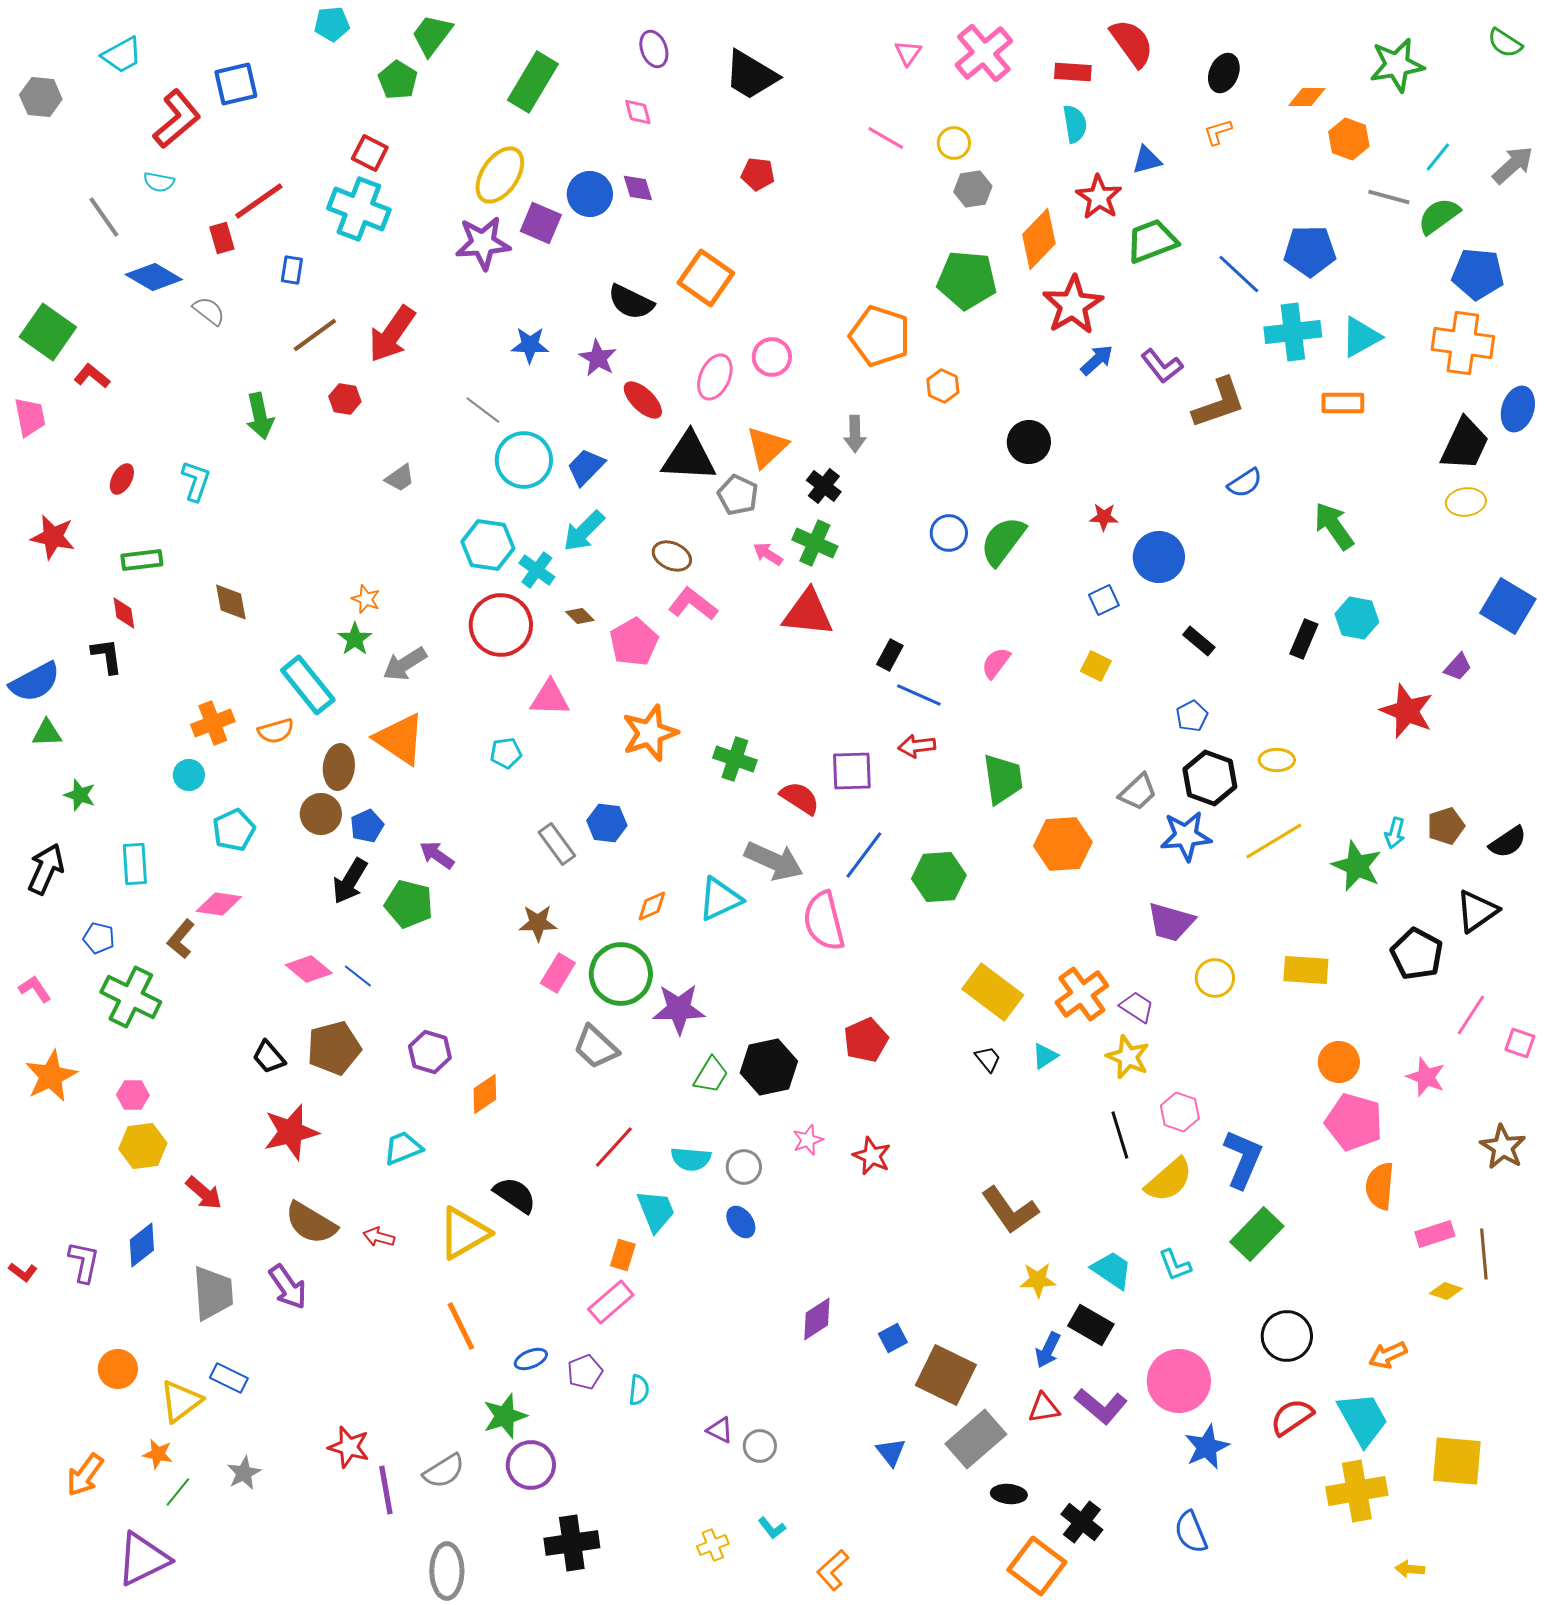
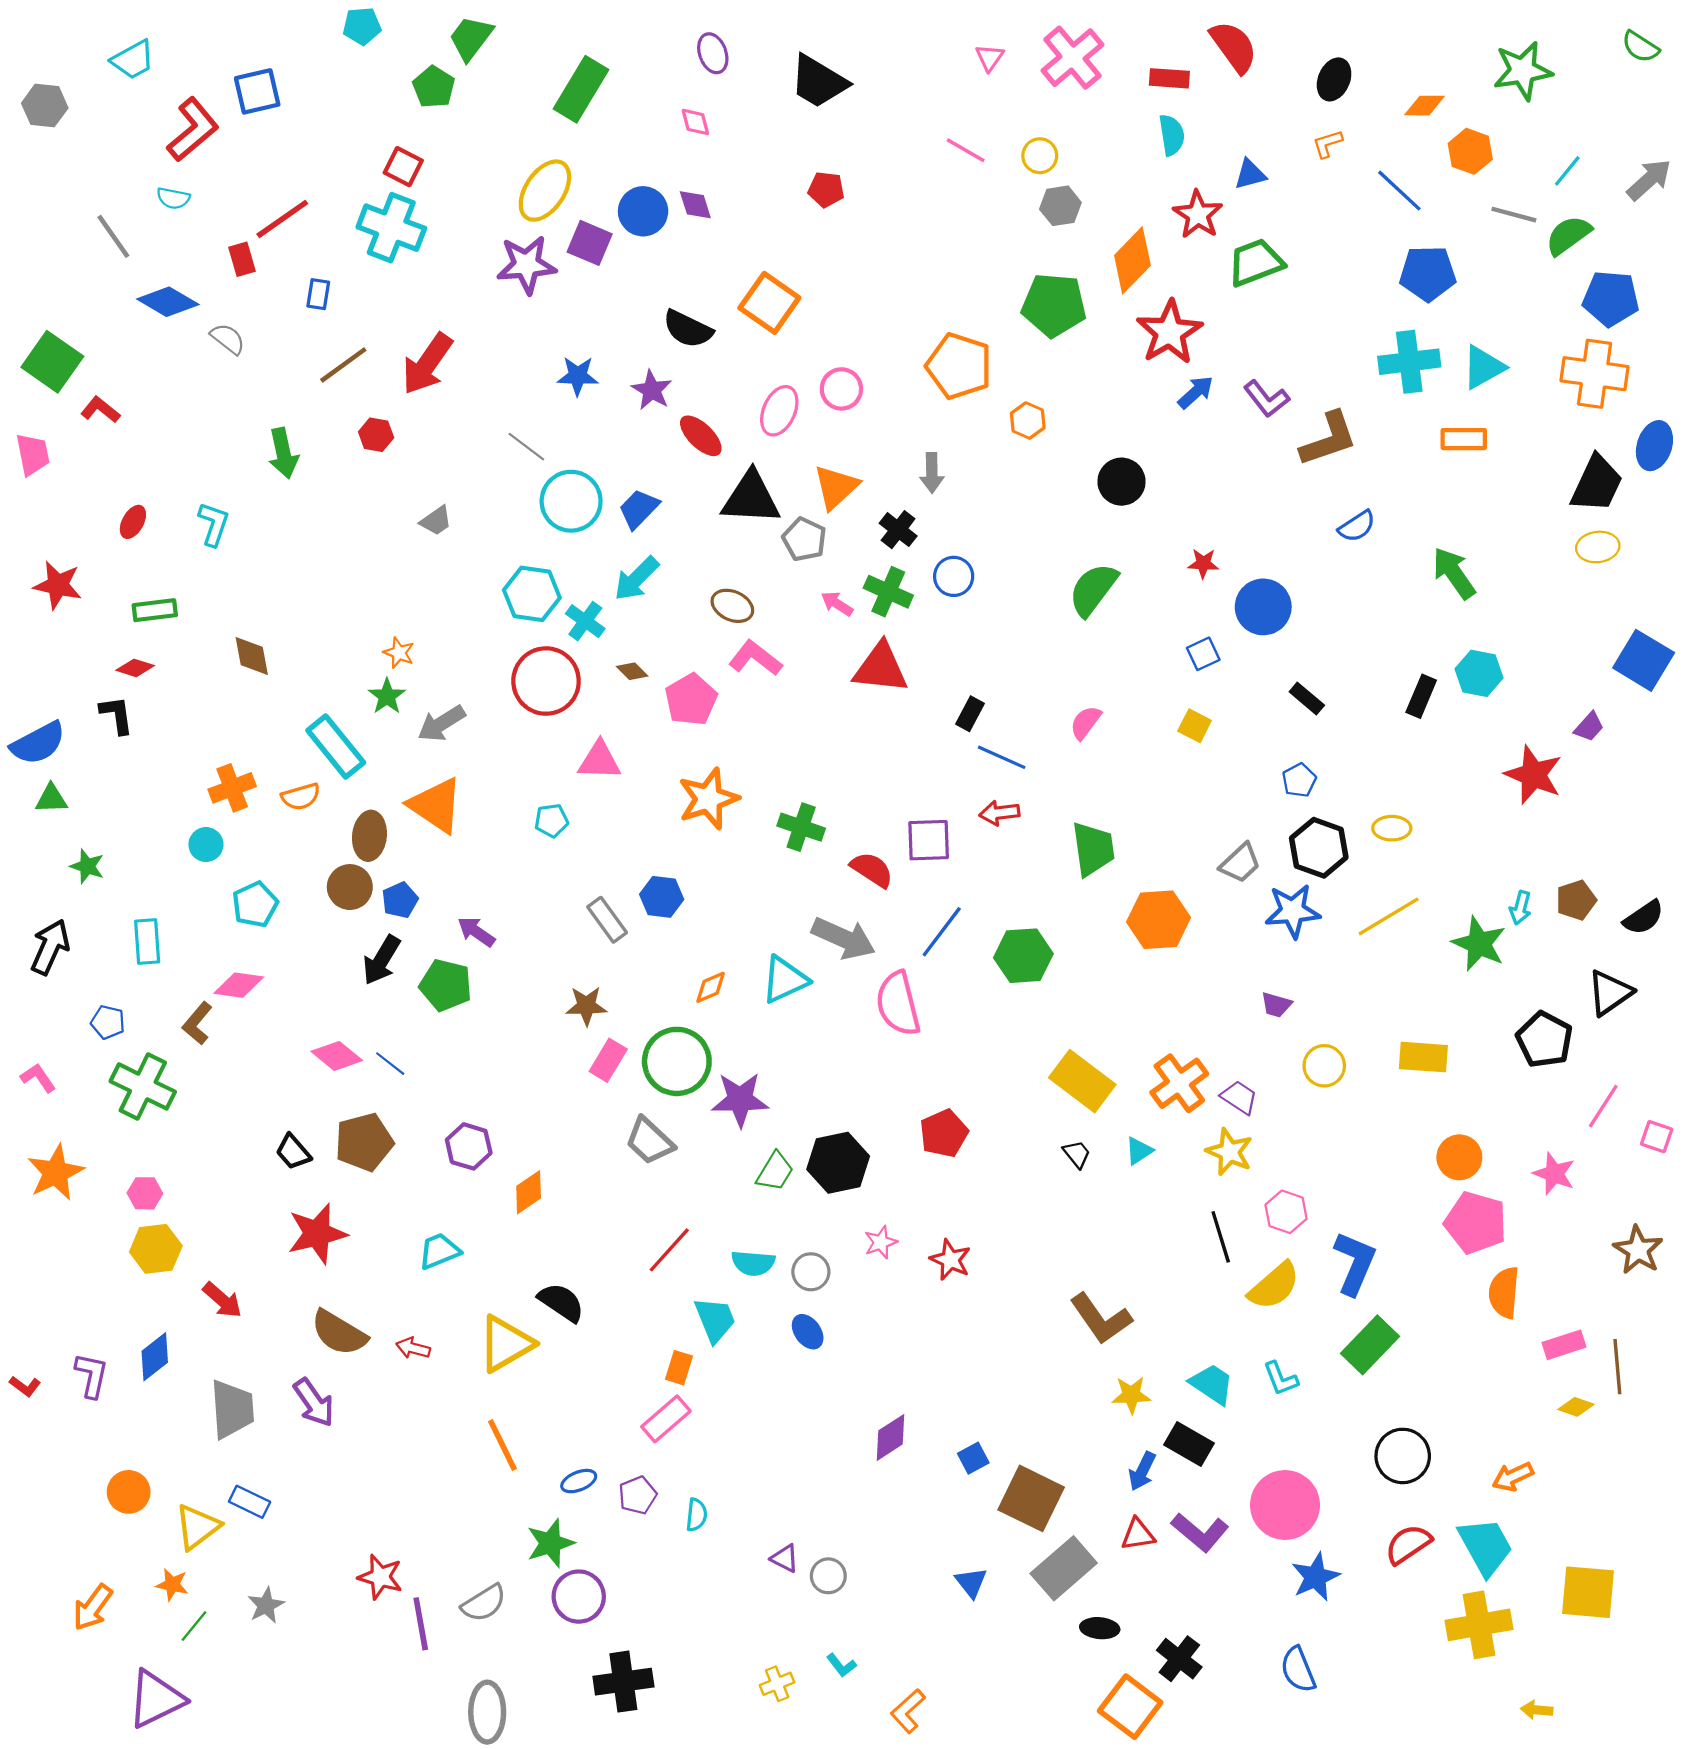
blue line: (1239, 274) -> (1399, 191), moved
blue circle: (949, 533) -> (954, 576), moved
red diamond: (124, 613) -> (135, 668), turned -64
purple trapezoid: (1171, 922) -> (1276, 1005), size x0.6

